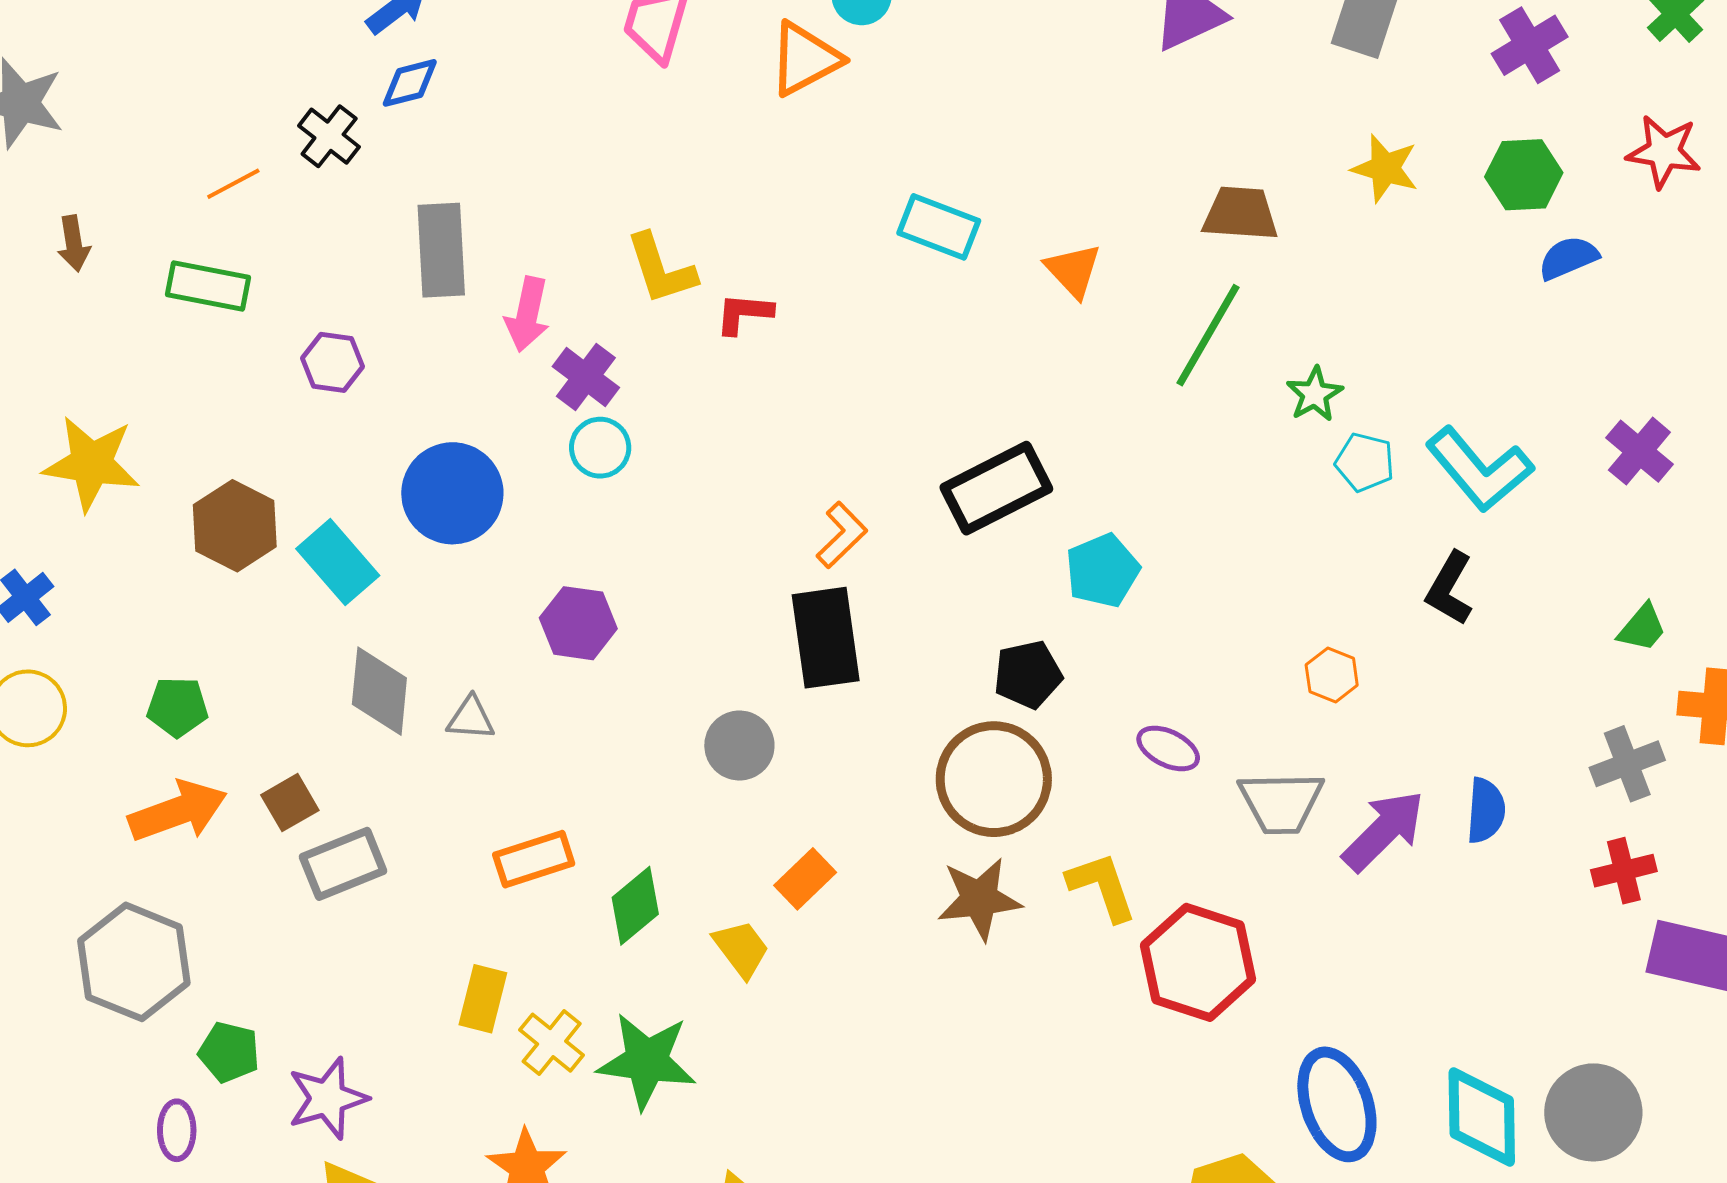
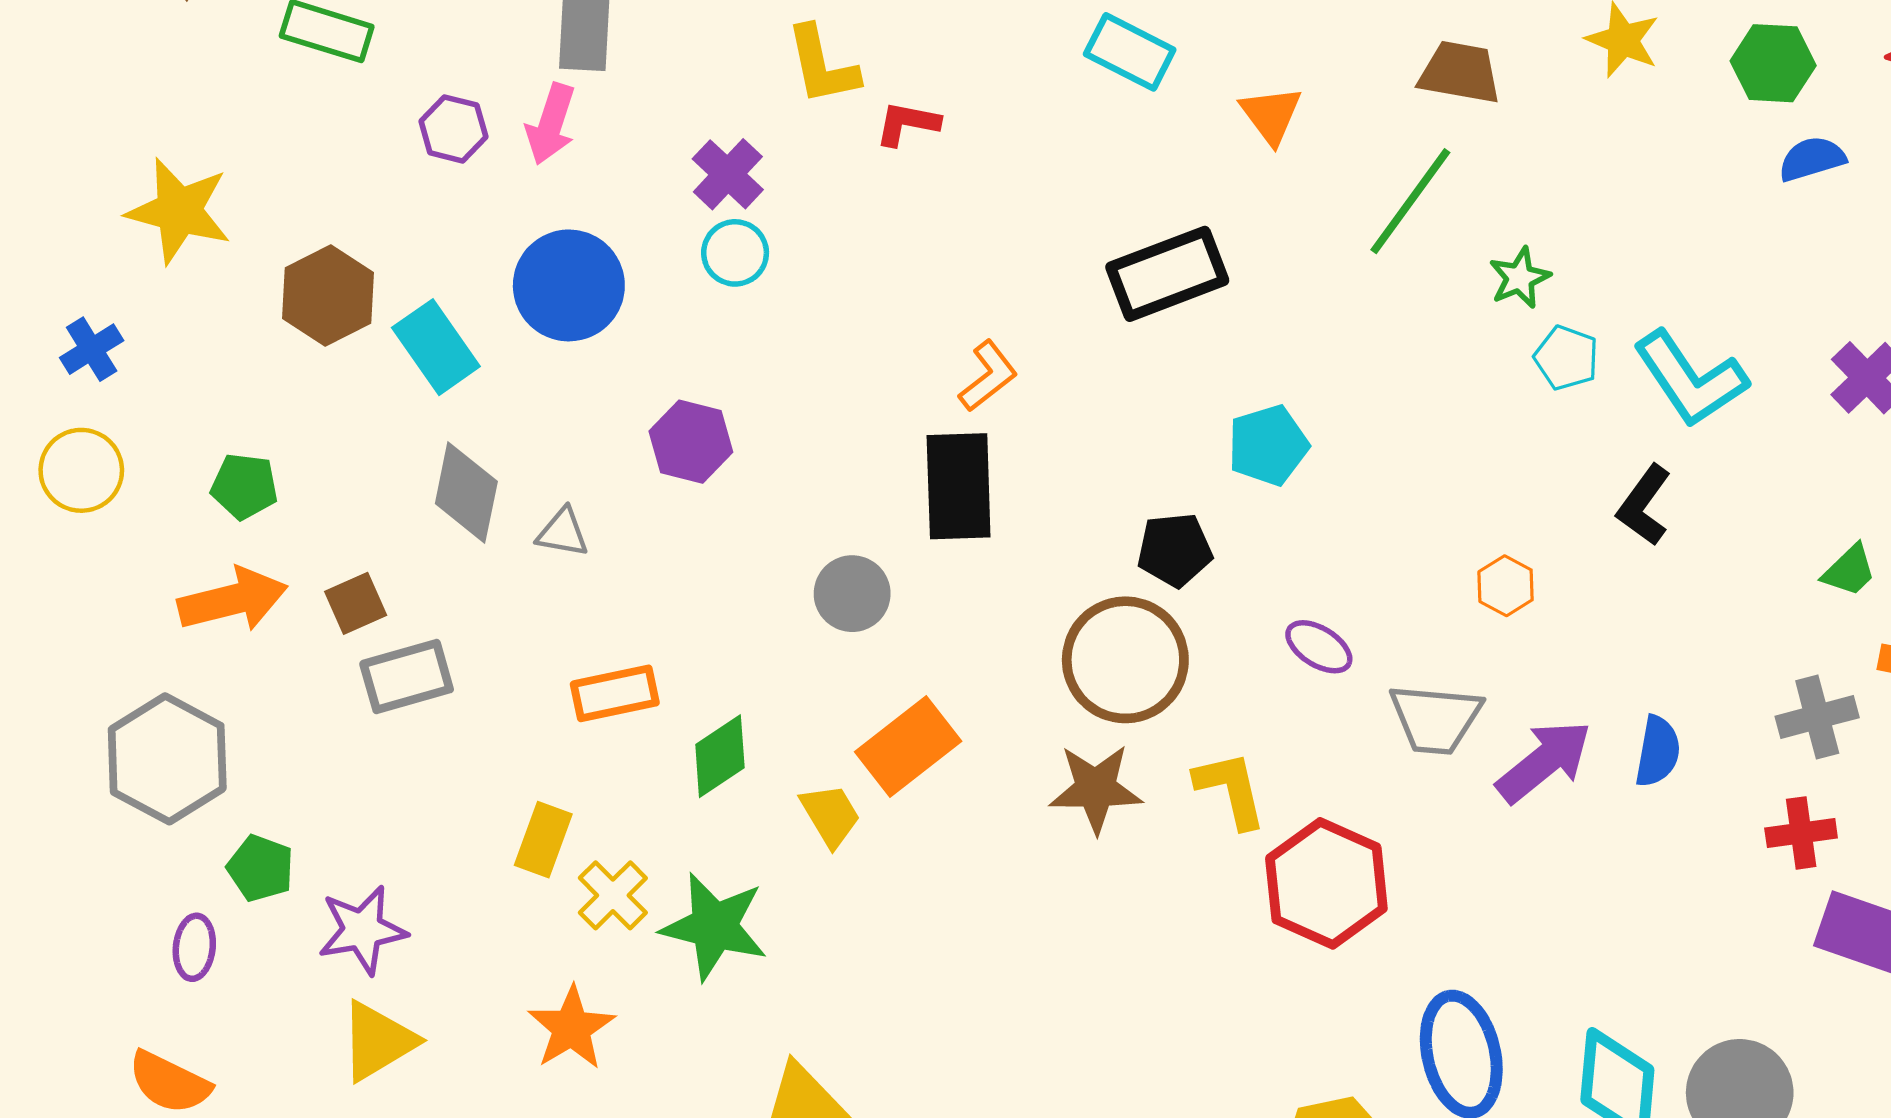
pink arrow: (527, 314) -> (551, 124), moved
black rectangle: (996, 488) -> (1167, 274), moved
orange rectangle: (805, 879) -> (908, 747), size x1.5

